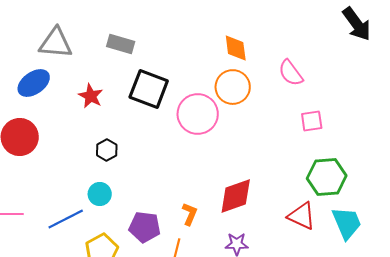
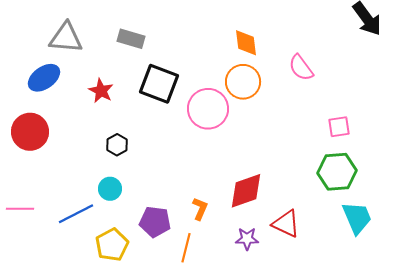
pink square: (312, 121) -> (339, 127), moved
red triangle: (302, 216) -> (286, 224), moved

